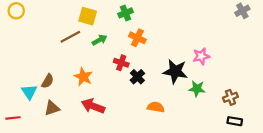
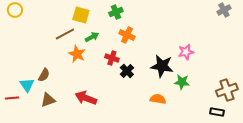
orange star: (83, 77) -> (77, 54), moved
brown cross: (230, 97) -> (227, 90), moved, size x1.5
orange semicircle: (156, 107) -> (158, 99), moved
red line: (13, 118) -> (12, 98), moved

